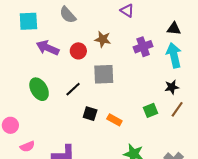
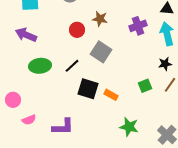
purple arrow: (48, 48) -> (26, 35), moved
gray square: (104, 74) -> (101, 52), turned 35
green ellipse: (39, 89) -> (40, 66), turned -65
black square: (90, 114) -> (88, 89), size x1.5

